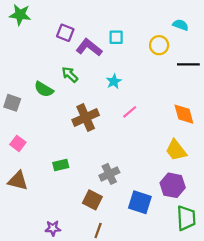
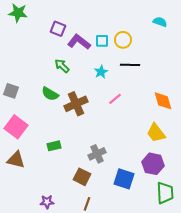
cyan square: (116, 37) -> (102, 41), moved
yellow circle: (159, 45) -> (123, 40), moved
black line: (188, 64) -> (130, 65), moved
green semicircle: (44, 89) -> (50, 94), moved
pink square: (18, 143) -> (16, 127), size x1.6

